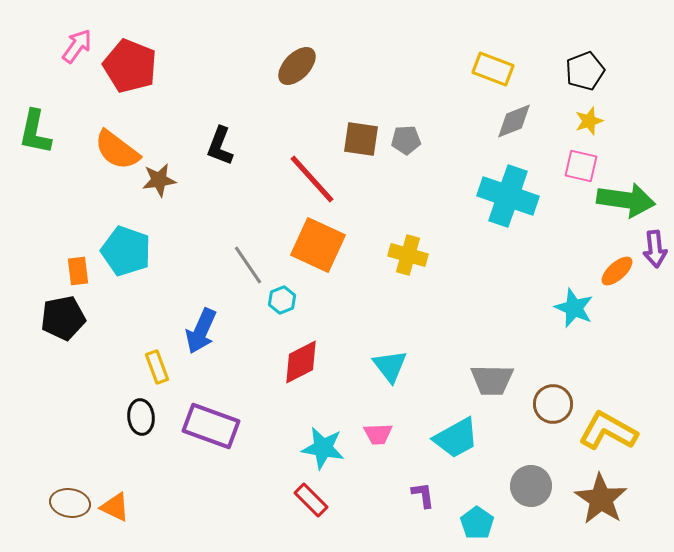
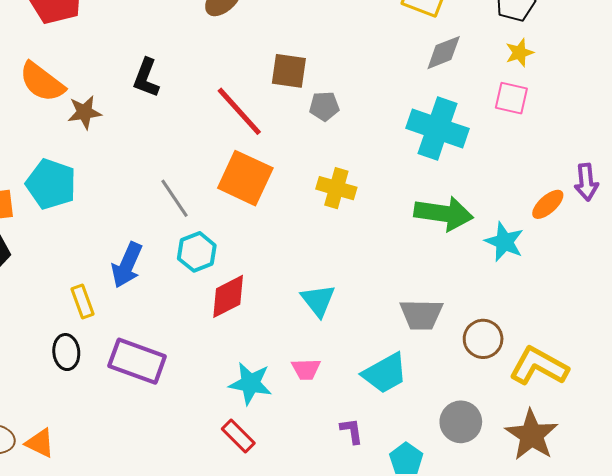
gray pentagon: (406, 140) -> (324, 106), moved
green arrow: (626, 200) -> (444, 213), moved
cyan hexagon: (282, 300) -> (197, 252), moved, size x1.4

